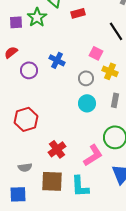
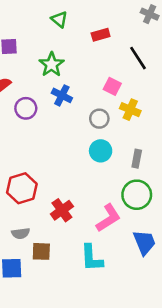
red rectangle: (78, 13) -> (101, 35), moved
green star: (37, 17) -> (52, 64), moved
gray rectangle: (115, 100) -> (137, 159), moved
red hexagon: (26, 119) -> (22, 188), moved
brown square: (52, 181) -> (41, 251), moved, size x0.7

